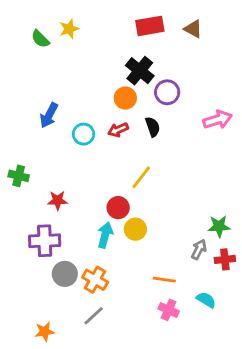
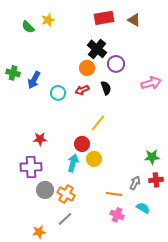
green cross: (19, 176) -> (13, 73), moved
gray arrow: (199, 249) -> (135, 183), moved
orange star: (45, 332) -> (39, 232), moved

